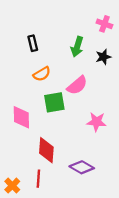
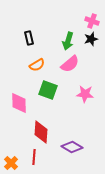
black star: (103, 57) -> (91, 39), moved
pink semicircle: (77, 85) -> (70, 64), moved
green square: (54, 102) -> (48, 90), turned 30
pink star: (96, 122) -> (85, 94), moved

